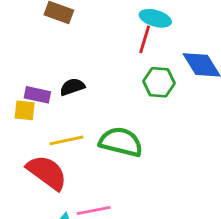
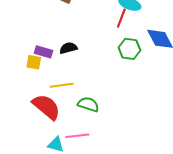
green semicircle: (121, 142) -> (88, 104), moved, size x0.7

